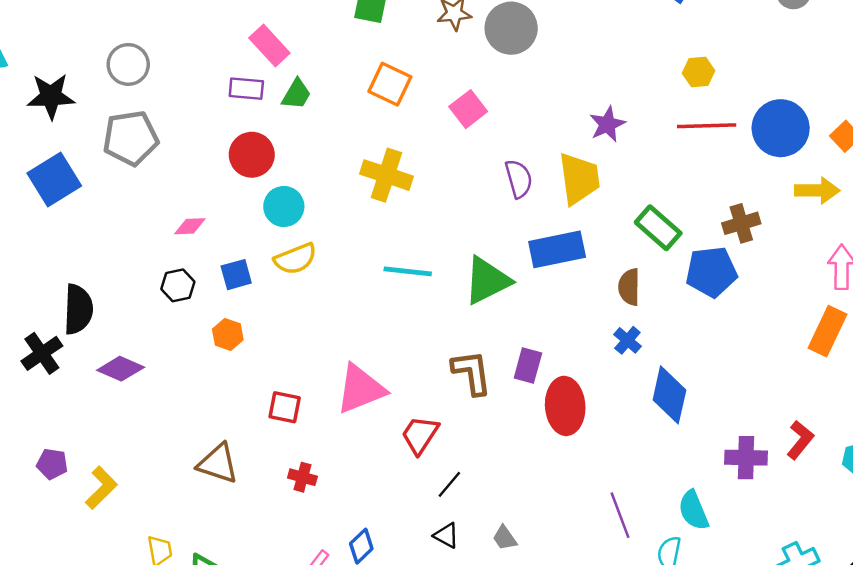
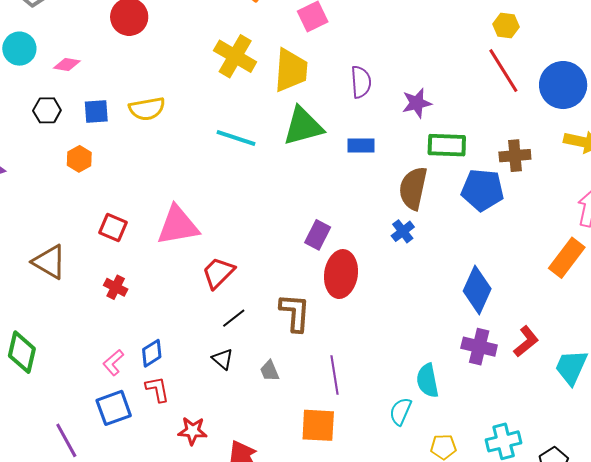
purple star: (607, 124) -> (417, 103), moved
red line: (707, 126) -> (503, 71), turned 48
purple semicircle: (519, 179) -> (361, 82), moved
yellow trapezoid: (579, 179) -> (291, 70), moved
cyan circle: (284, 207) -> (19, 49), moved
green rectangle: (658, 228) -> (447, 145), turned -51
blue rectangle: (557, 249) -> (361, 146), size x0.6
green triangle: (487, 281) -> (303, 126), moved
brown semicircle: (629, 287) -> (413, 188), size x1.4
brown L-shape: (472, 373) -> (295, 313), moved
blue diamond: (669, 395) -> (477, 290), moved
purple line: (620, 515) -> (334, 375), moved

